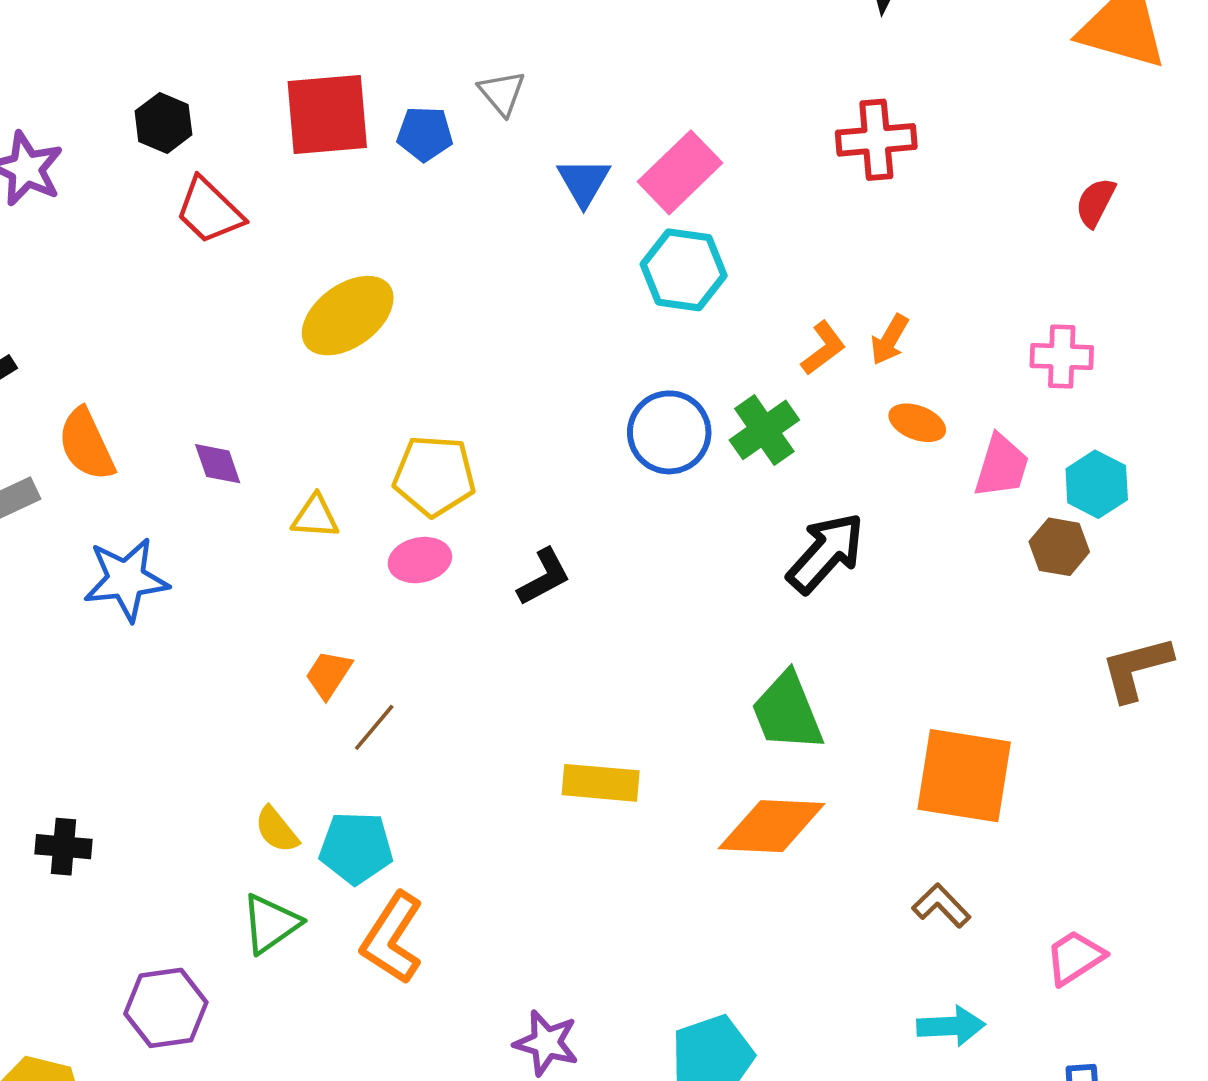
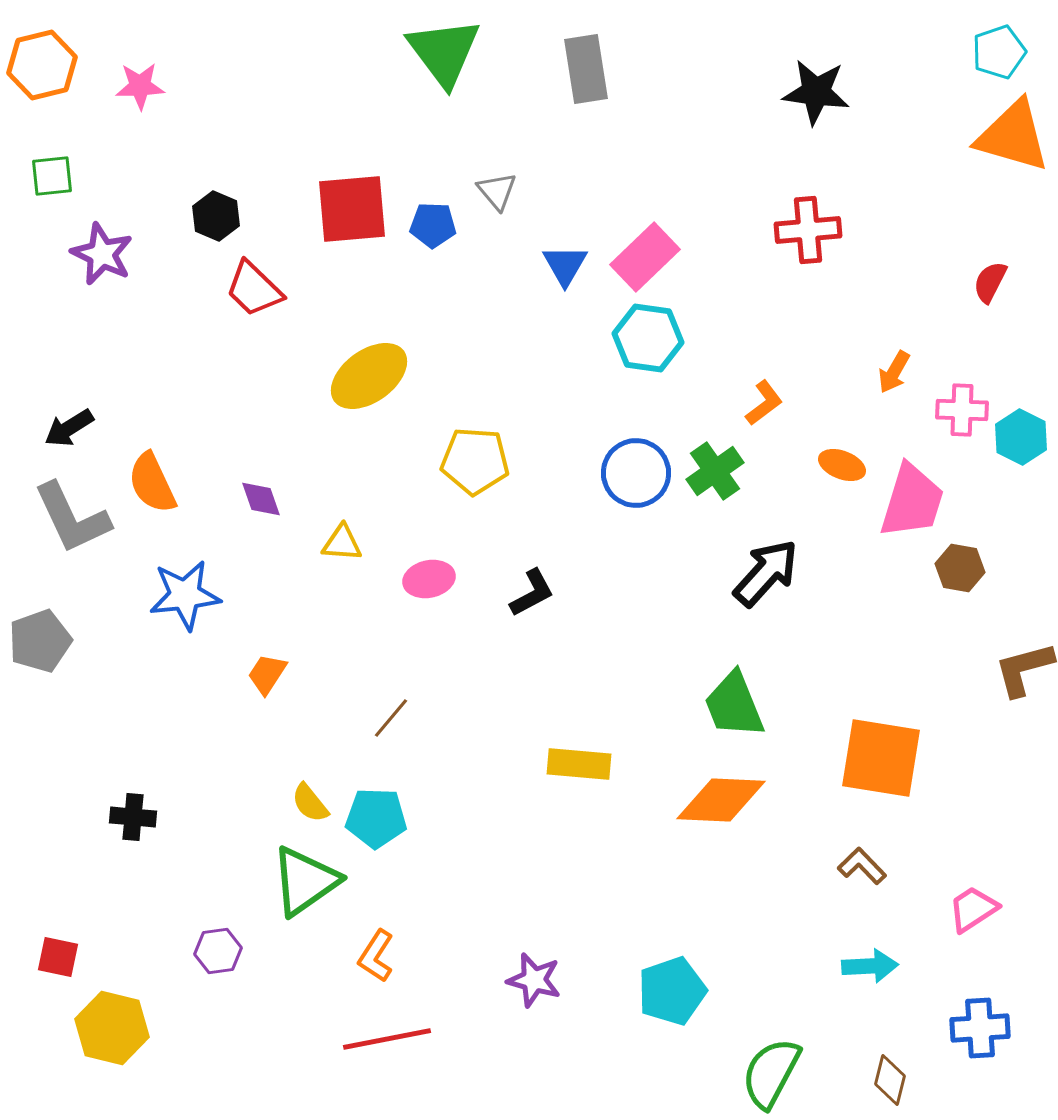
orange arrow: (890, 340) -> (894, 372), moved
pink trapezoid: (1002, 466) -> (912, 501), size x1.4
yellow pentagon: (434, 476) -> (475, 461), moved
cyan hexagon: (1097, 484) -> (1021, 437), moved
orange trapezoid: (328, 674) -> (267, 674), moved
green triangle: (271, 924) -> (305, 881), size x1.4
orange L-shape: (392, 938) -> (376, 956), moved, size x0.7
purple hexagon: (166, 1008) -> (218, 951), size x0.7

